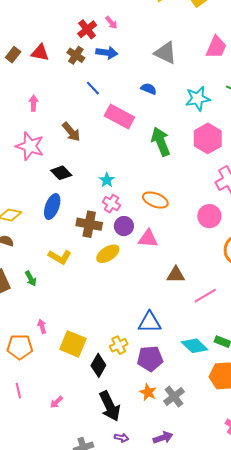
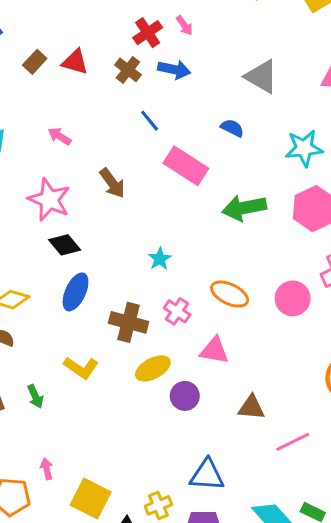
pink arrow: (34, 103) -> (60, 136), turned -63
green arrow: (161, 142) -> (244, 208), turned -84
black diamond: (61, 173) -> (65, 245), moved
pink cross: (111, 204) -> (177, 311), moved
pink circle: (209, 216) -> (293, 298), moved
purple circle: (124, 226) -> (185, 396), moved

